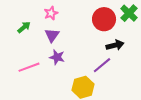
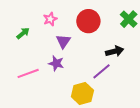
red circle: (104, 19) -> (88, 21), moved
purple triangle: (52, 35) -> (63, 41), moved

